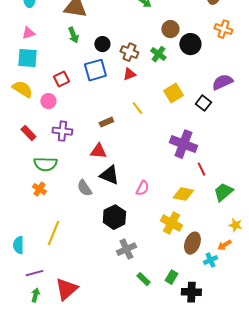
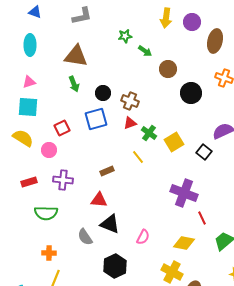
brown circle: (170, 29) -> (168, 69), moved
green cross: (158, 54) -> (149, 133), moved
red rectangle: (28, 133) -> (29, 182), turned -63
orange cross: (39, 189) -> (49, 253), moved, turned -32

